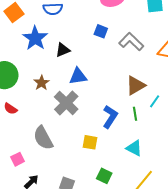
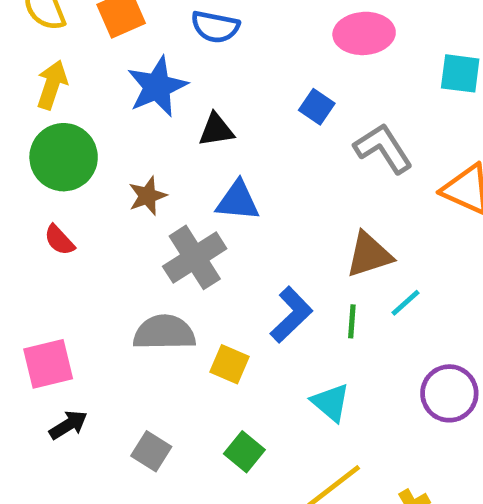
gray semicircle: (43, 138) -> (164, 333), moved, turned 105
pink square: (18, 159) -> (48, 364), size x1.5

